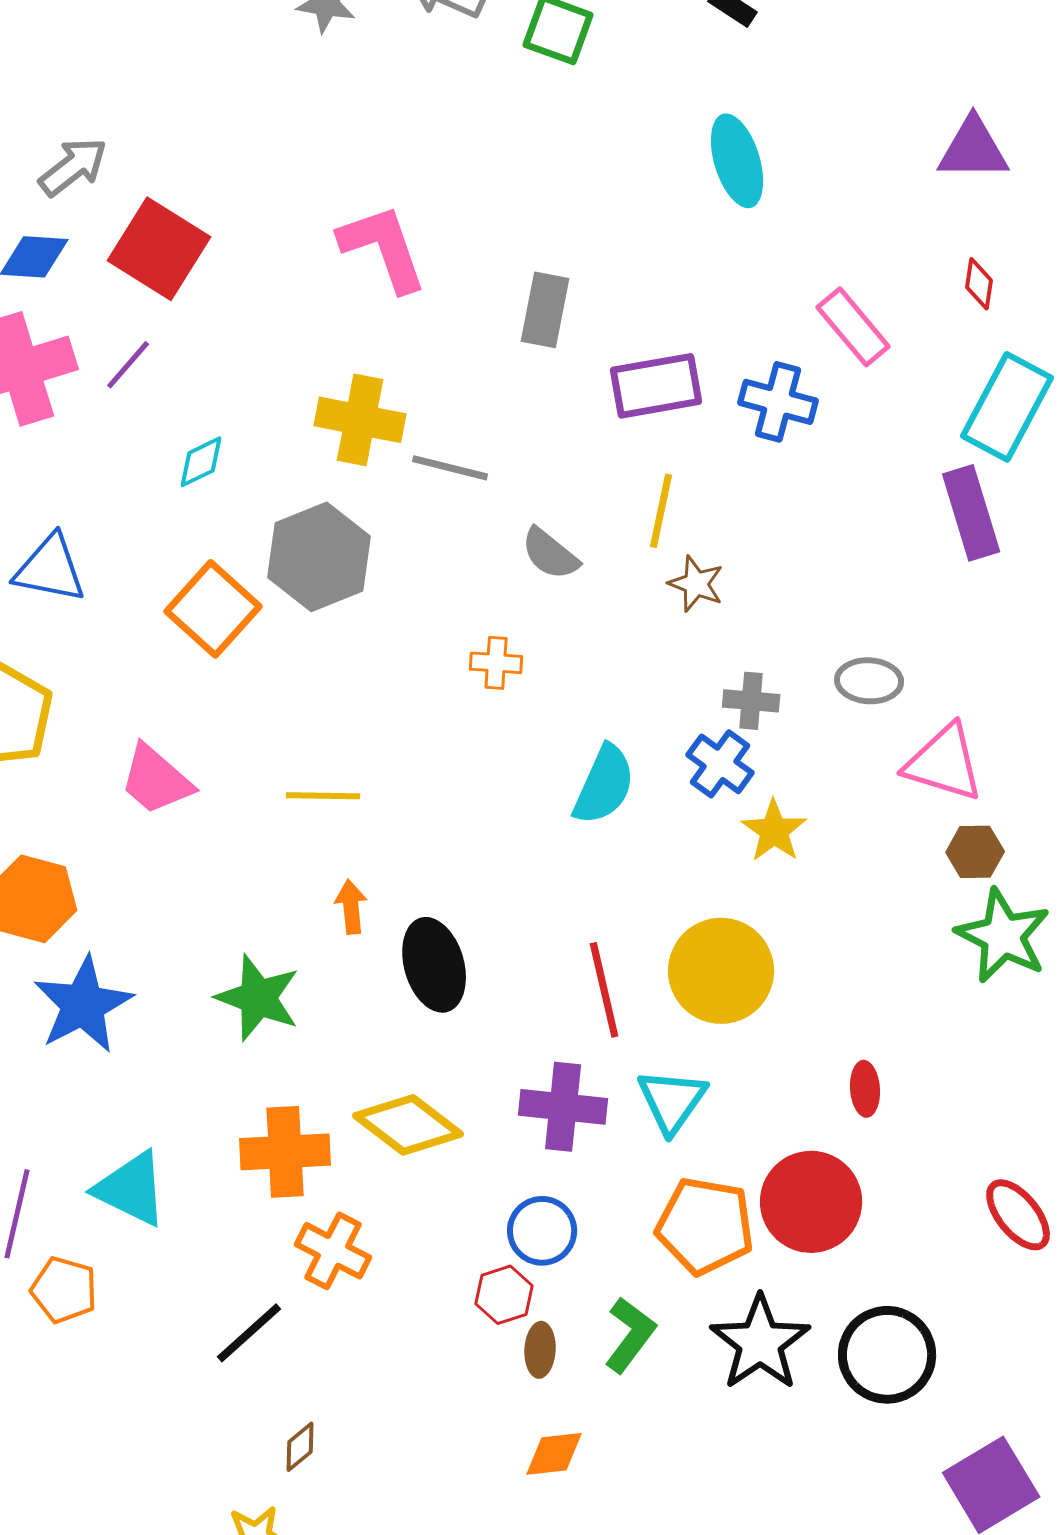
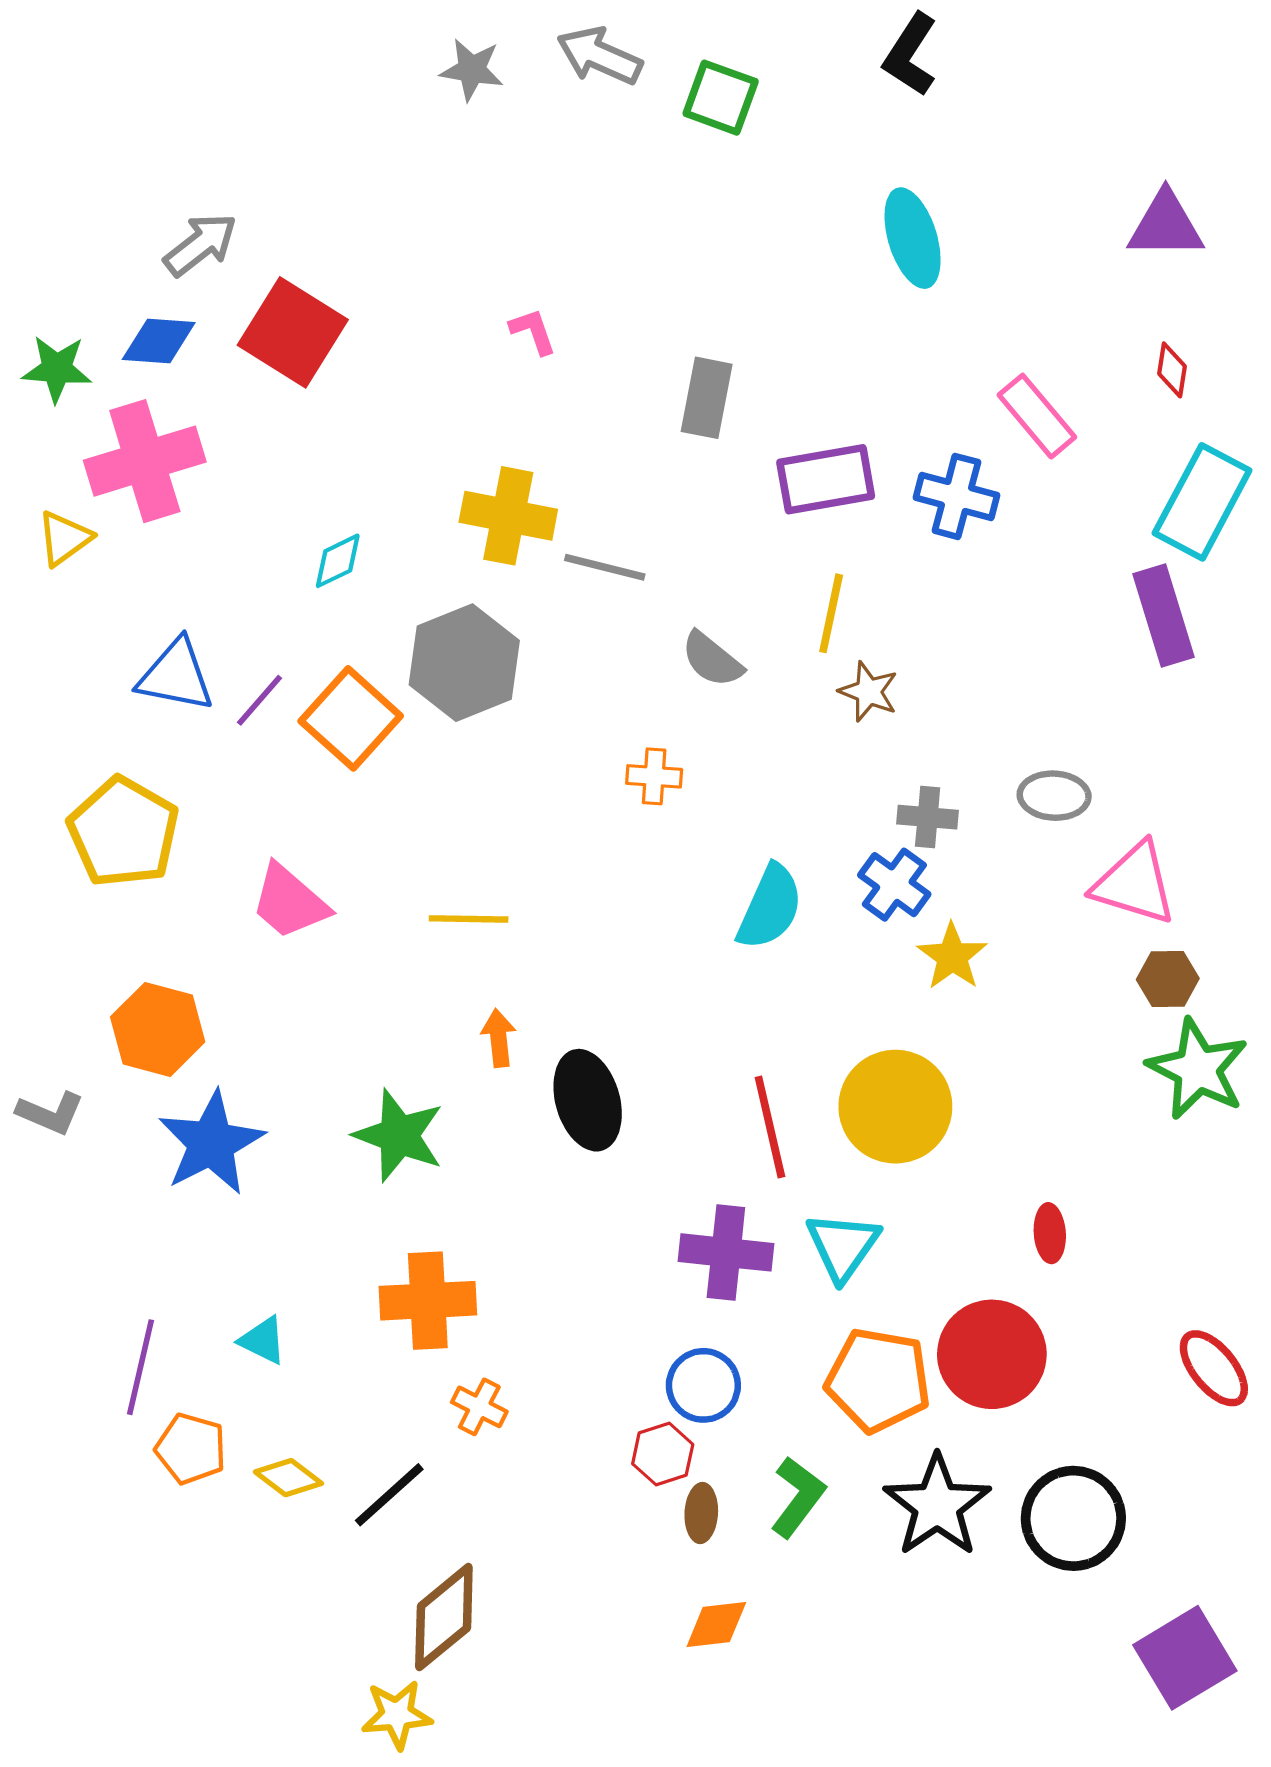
pink L-shape: (383, 248) -> (533, 331), size x0.5
purple line: (128, 365) -> (259, 700), moved
yellow diamond: (408, 1125) -> (288, 1478), moved, size x0.6
cyan triangle: (131, 1189) -> (263, 1340), size x0.6
orange cross: (333, 1251) -> (479, 1407), size x0.7
brown diamond: (300, 1447) -> (444, 1617), size x2.0

